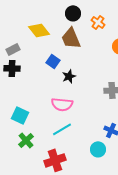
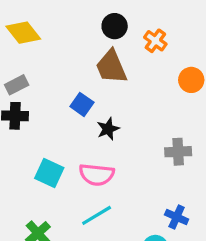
yellow diamond: (39, 30) -> (23, 33), moved
cyan square: (20, 115) -> (49, 173), moved

